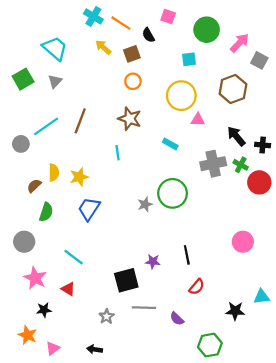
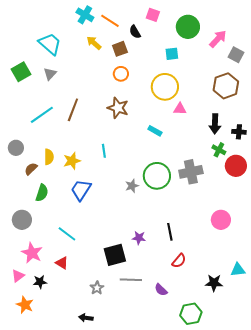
brown hexagon: (233, 89) -> (226, 86), moved
black arrow: (236, 136) -> (215, 124), turned -138
gray circle: (21, 144) -> (16, 148), moved
cyan line: (118, 153) -> (104, 151), moved
gray cross: (213, 164) -> (191, 172), moved
pink triangle: (53, 348) -> (18, 276), moved

